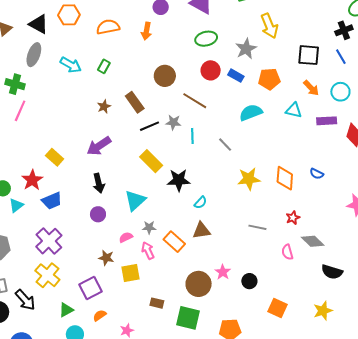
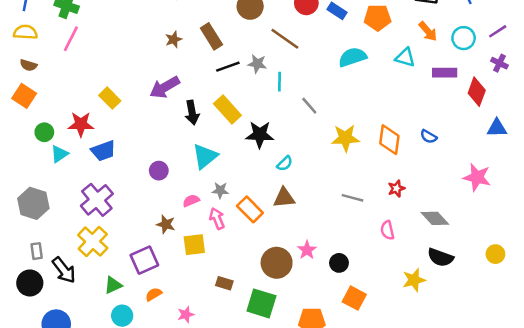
gray line: (225, 145) -> (309, 106), moved
red star: (32, 180) -> (81, 124), turned 30
black arrow: (99, 183) -> (192, 113), moved
gray diamond: (313, 241) -> (435, 218), moved
orange square: (278, 308) -> (354, 298), moved
yellow star: (323, 311) -> (414, 280), moved

